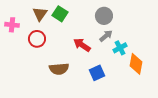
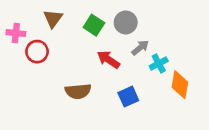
green square: (60, 14) -> (94, 25), moved
gray circle: (104, 16) -> (126, 22), moved
red circle: (37, 39) -> (37, 52), moved

